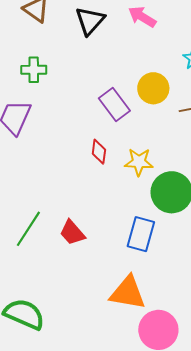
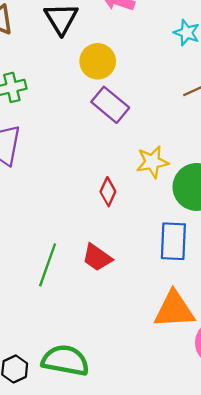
yellow circle: (153, 88) -> (98, 61), moved
red diamond: (99, 152) -> (108, 192), moved, turned 30

